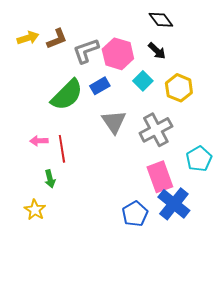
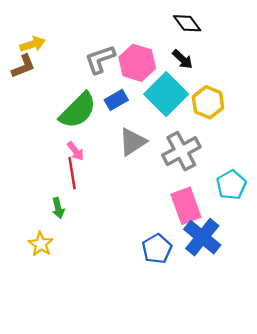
brown L-shape: (57, 39) -> (23, 66), moved
cyan square: (143, 81) -> (166, 94), size x1.8
gray triangle: (114, 122) -> (132, 142), turned 32
pink arrow: (39, 141) -> (76, 151), moved, turned -126

